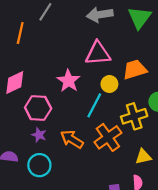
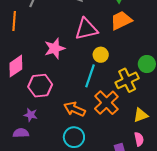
orange trapezoid: (135, 70) -> (121, 20), moved
pink star: (69, 81) -> (55, 48), moved, turned 30
purple star: (39, 135) -> (31, 115), moved
cyan circle: (39, 165) -> (74, 137), moved

